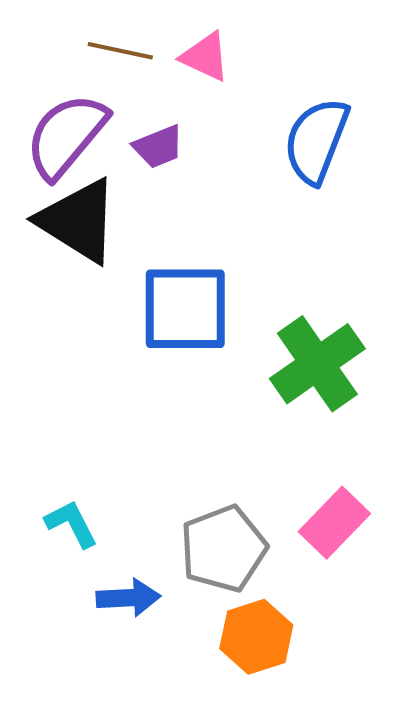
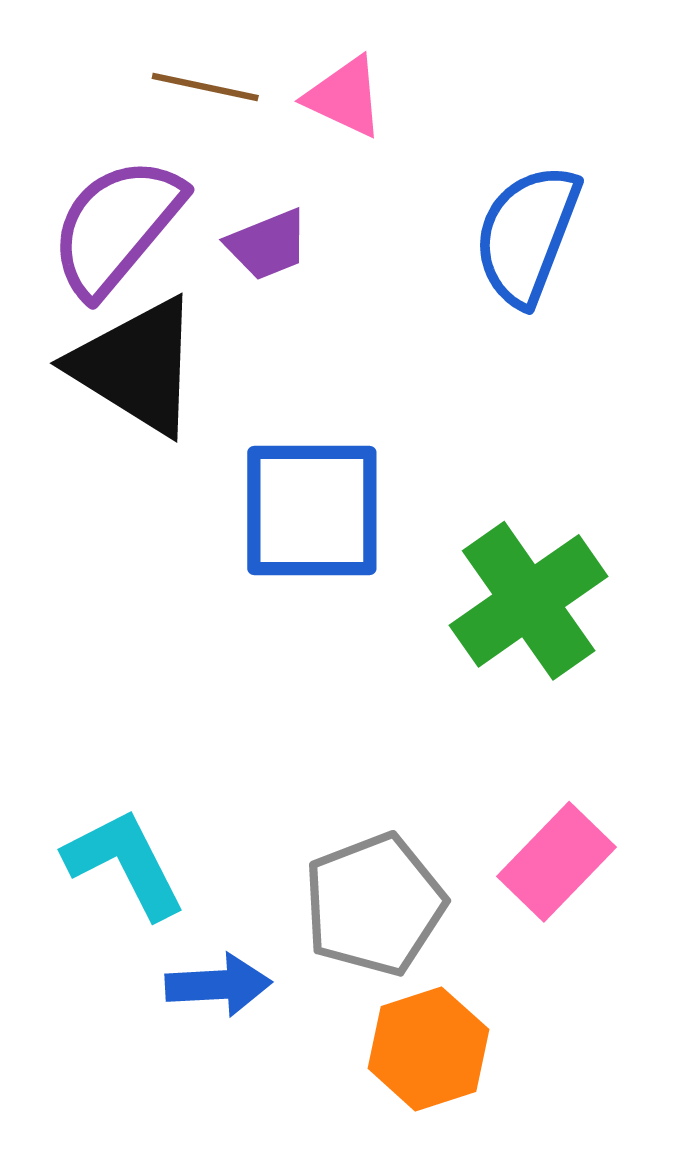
cyan L-shape: (71, 524) -> (125, 863), size x1.4

